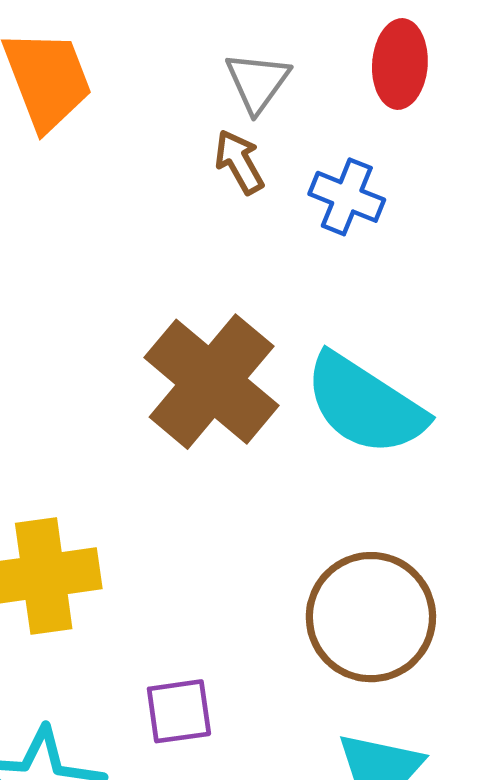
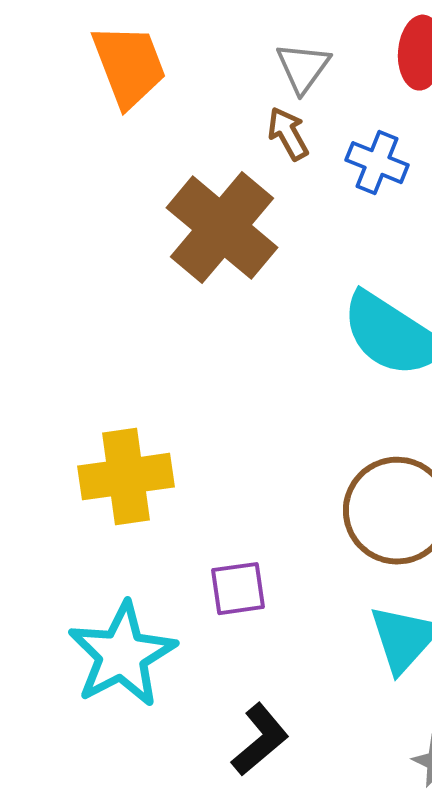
brown cross: (212, 382) -> (222, 228), moved

